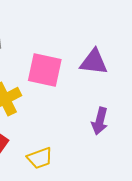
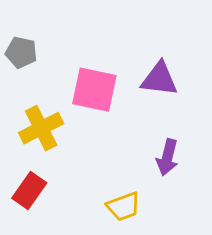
yellow trapezoid: (40, 158) -> (124, 206), moved

